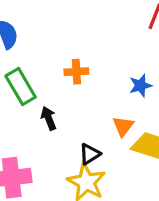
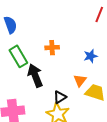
black arrow: (49, 118) -> (35, 76), size x1.6

